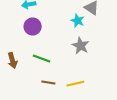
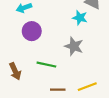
gray star: (81, 46) -> (74, 46), moved

